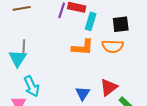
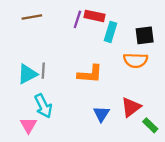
gray line: (24, 46) -> (43, 71), moved
orange L-shape: (83, 47) -> (90, 74), moved
cyan triangle: (18, 58) -> (27, 74), turned 30

